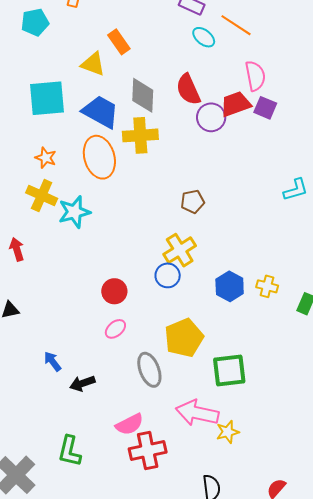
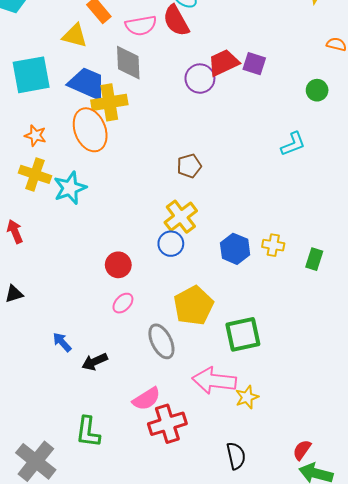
pink semicircle: (255, 76) -> (141, 26), moved, turned 96
red semicircle: (188, 89) -> (176, 21), moved
yellow cross: (140, 135) -> (109, 102), moved

